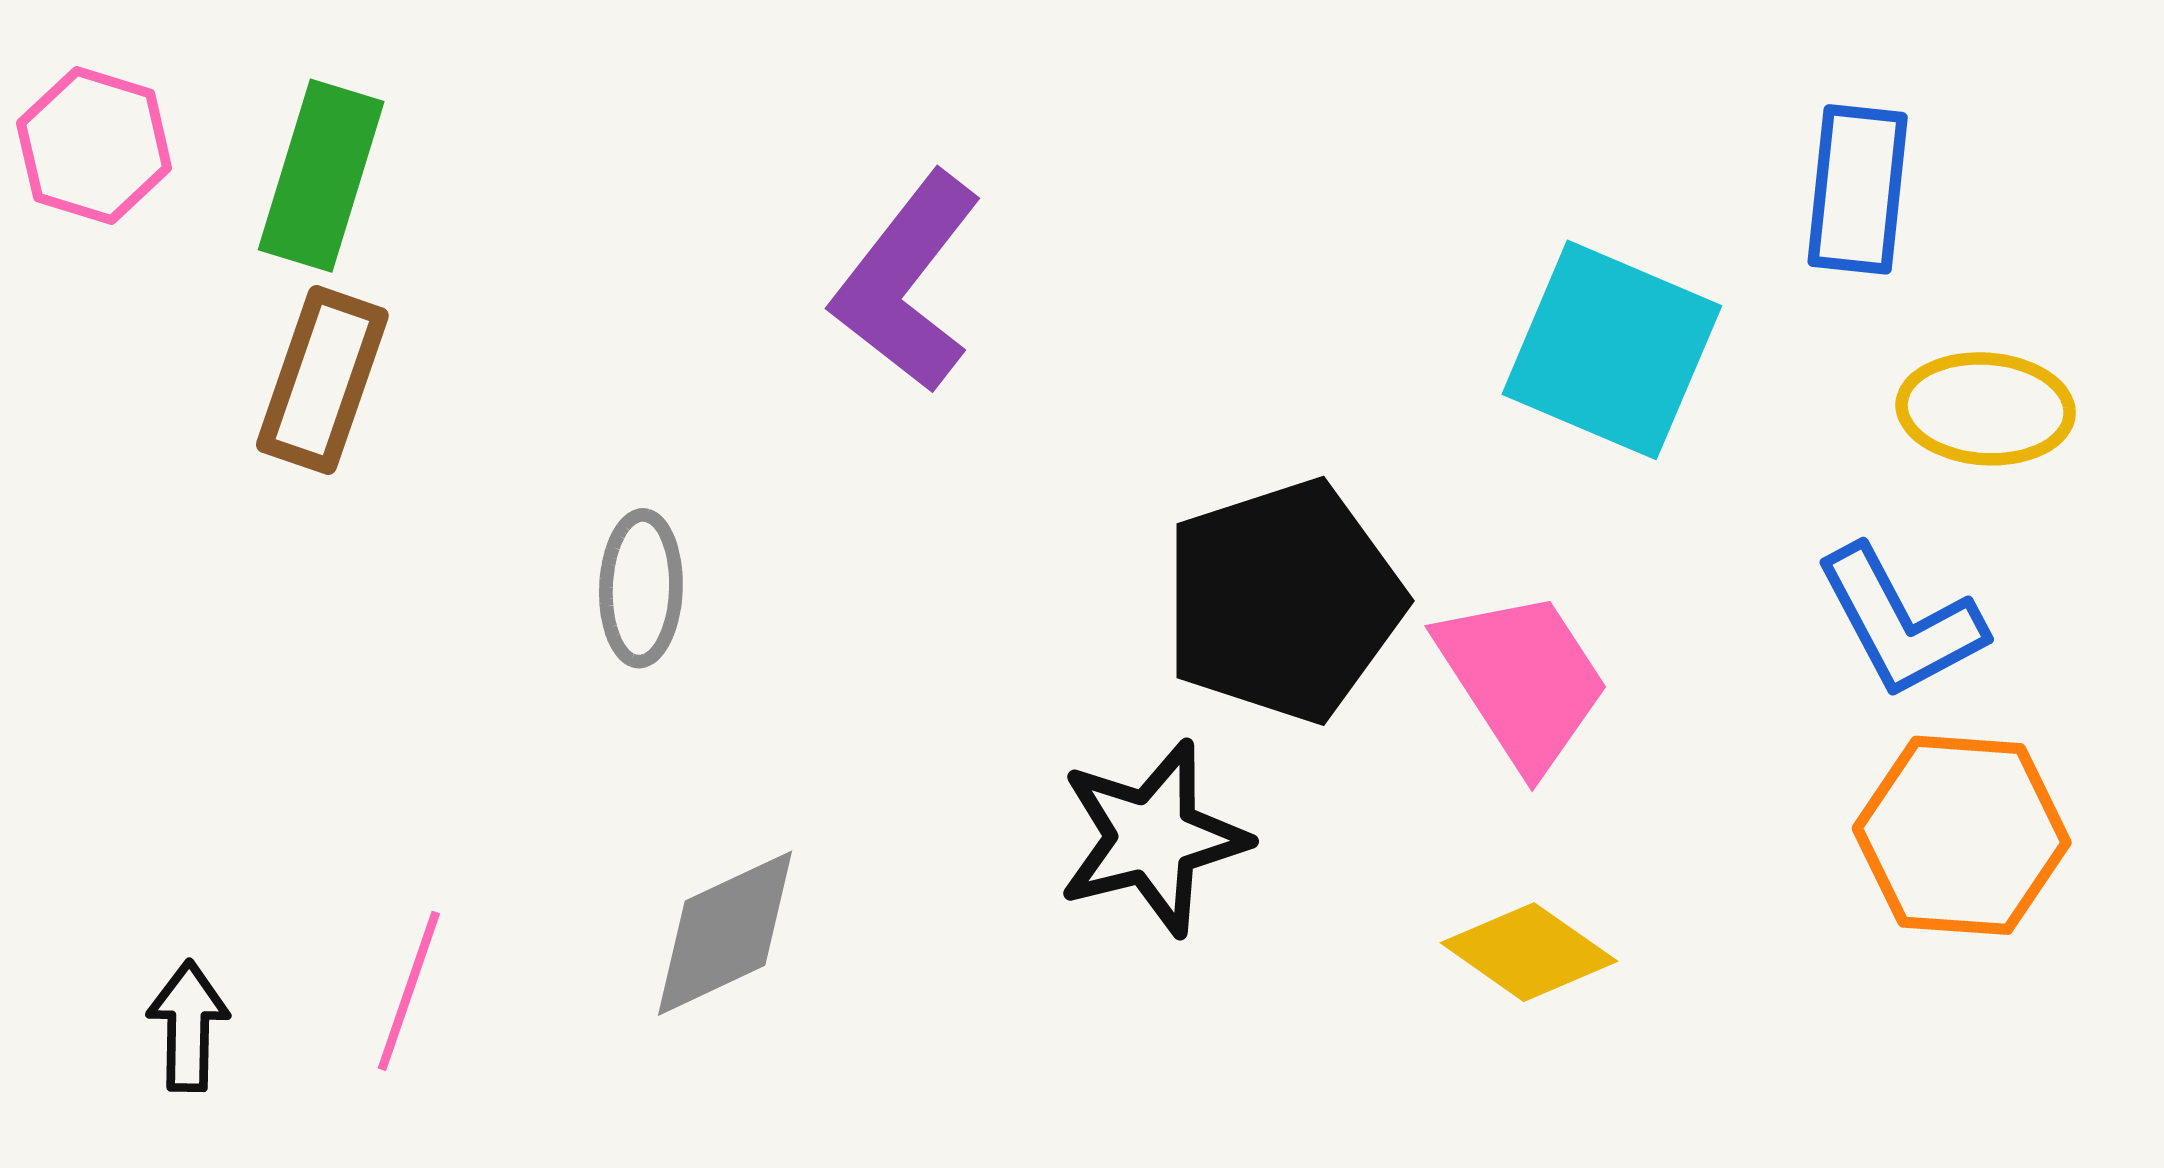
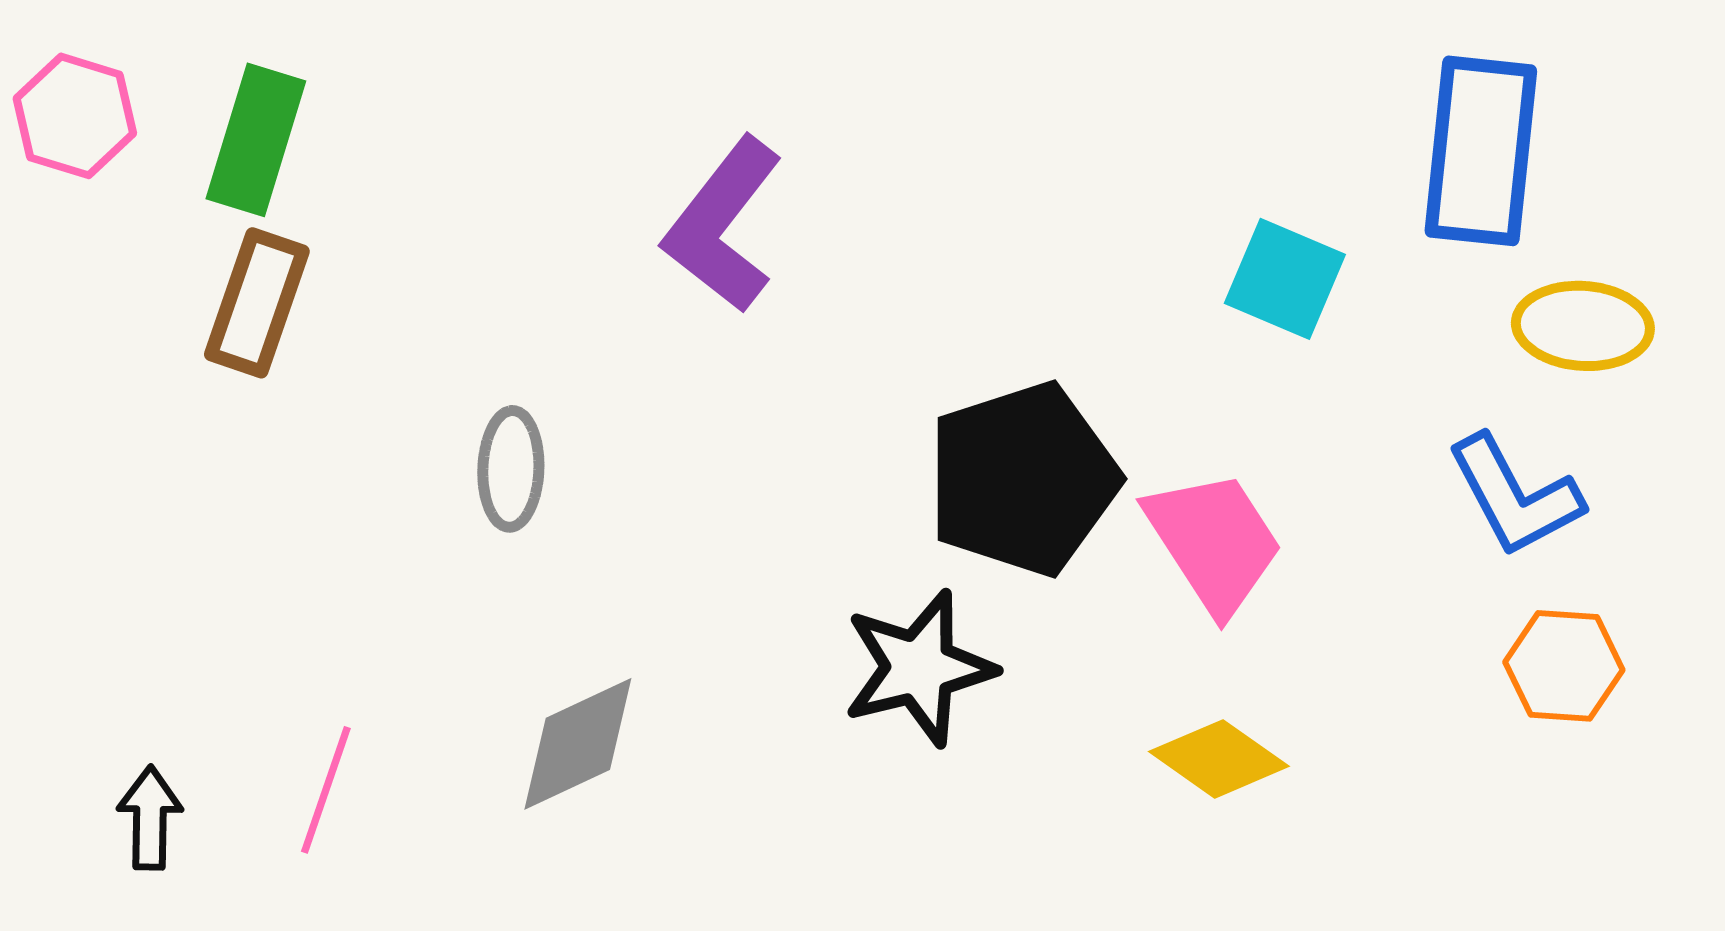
blue rectangle: (1858, 189) -> (1481, 151), size x1.4
cyan square: (1612, 350) -> (1285, 279), size x0.7
orange hexagon: (1962, 835) -> (1564, 666), size x0.7

